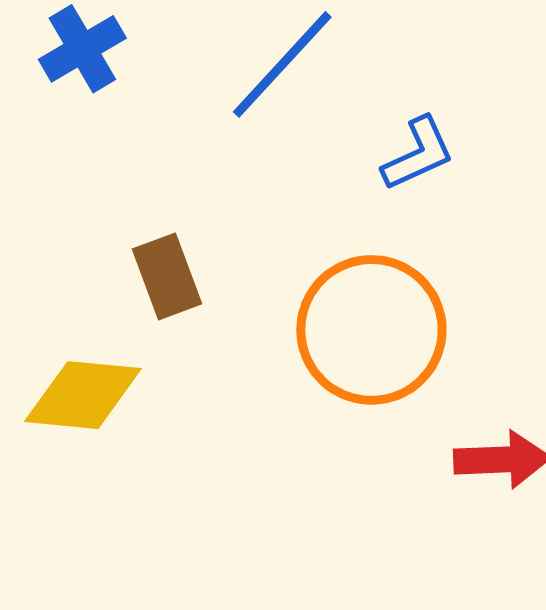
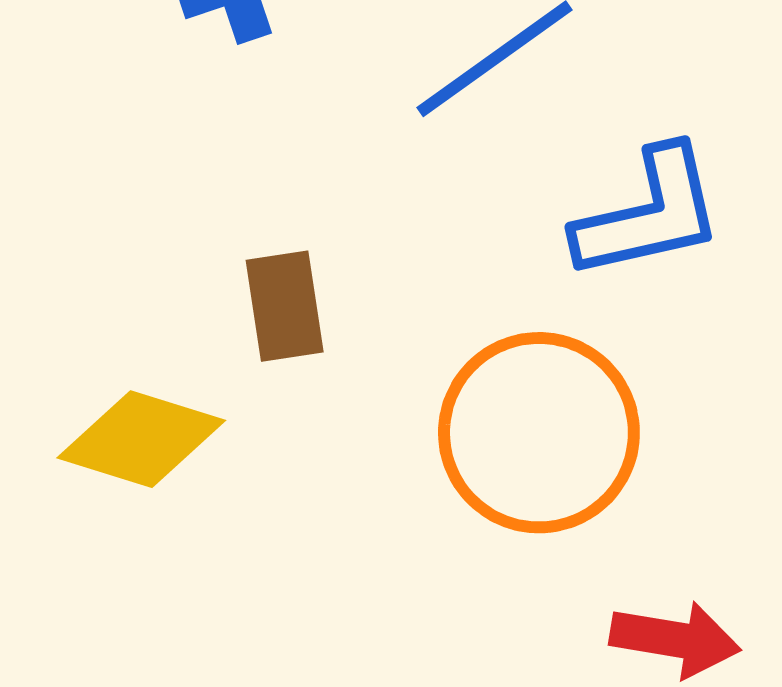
blue L-shape: (418, 154) -> (649, 214), size x1.5

